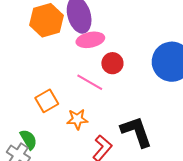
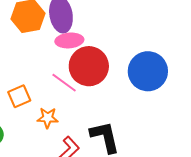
red circle: (112, 63) -> (89, 66), size x1.8

